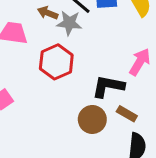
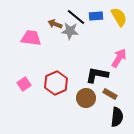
red hexagon: (56, 62) -> (56, 83), moved

